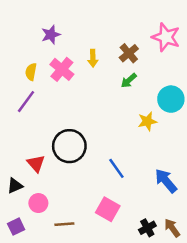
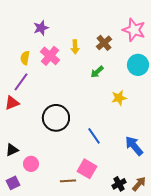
green arrow: (129, 80) -> (97, 72), moved
cyan circle: (171, 99) -> (138, 65), moved
red triangle: (36, 163) -> (12, 103), moved, turned 49
brown line: (64, 224) -> (68, 181), moved
brown arrow: (172, 228) -> (139, 184), turned 77

